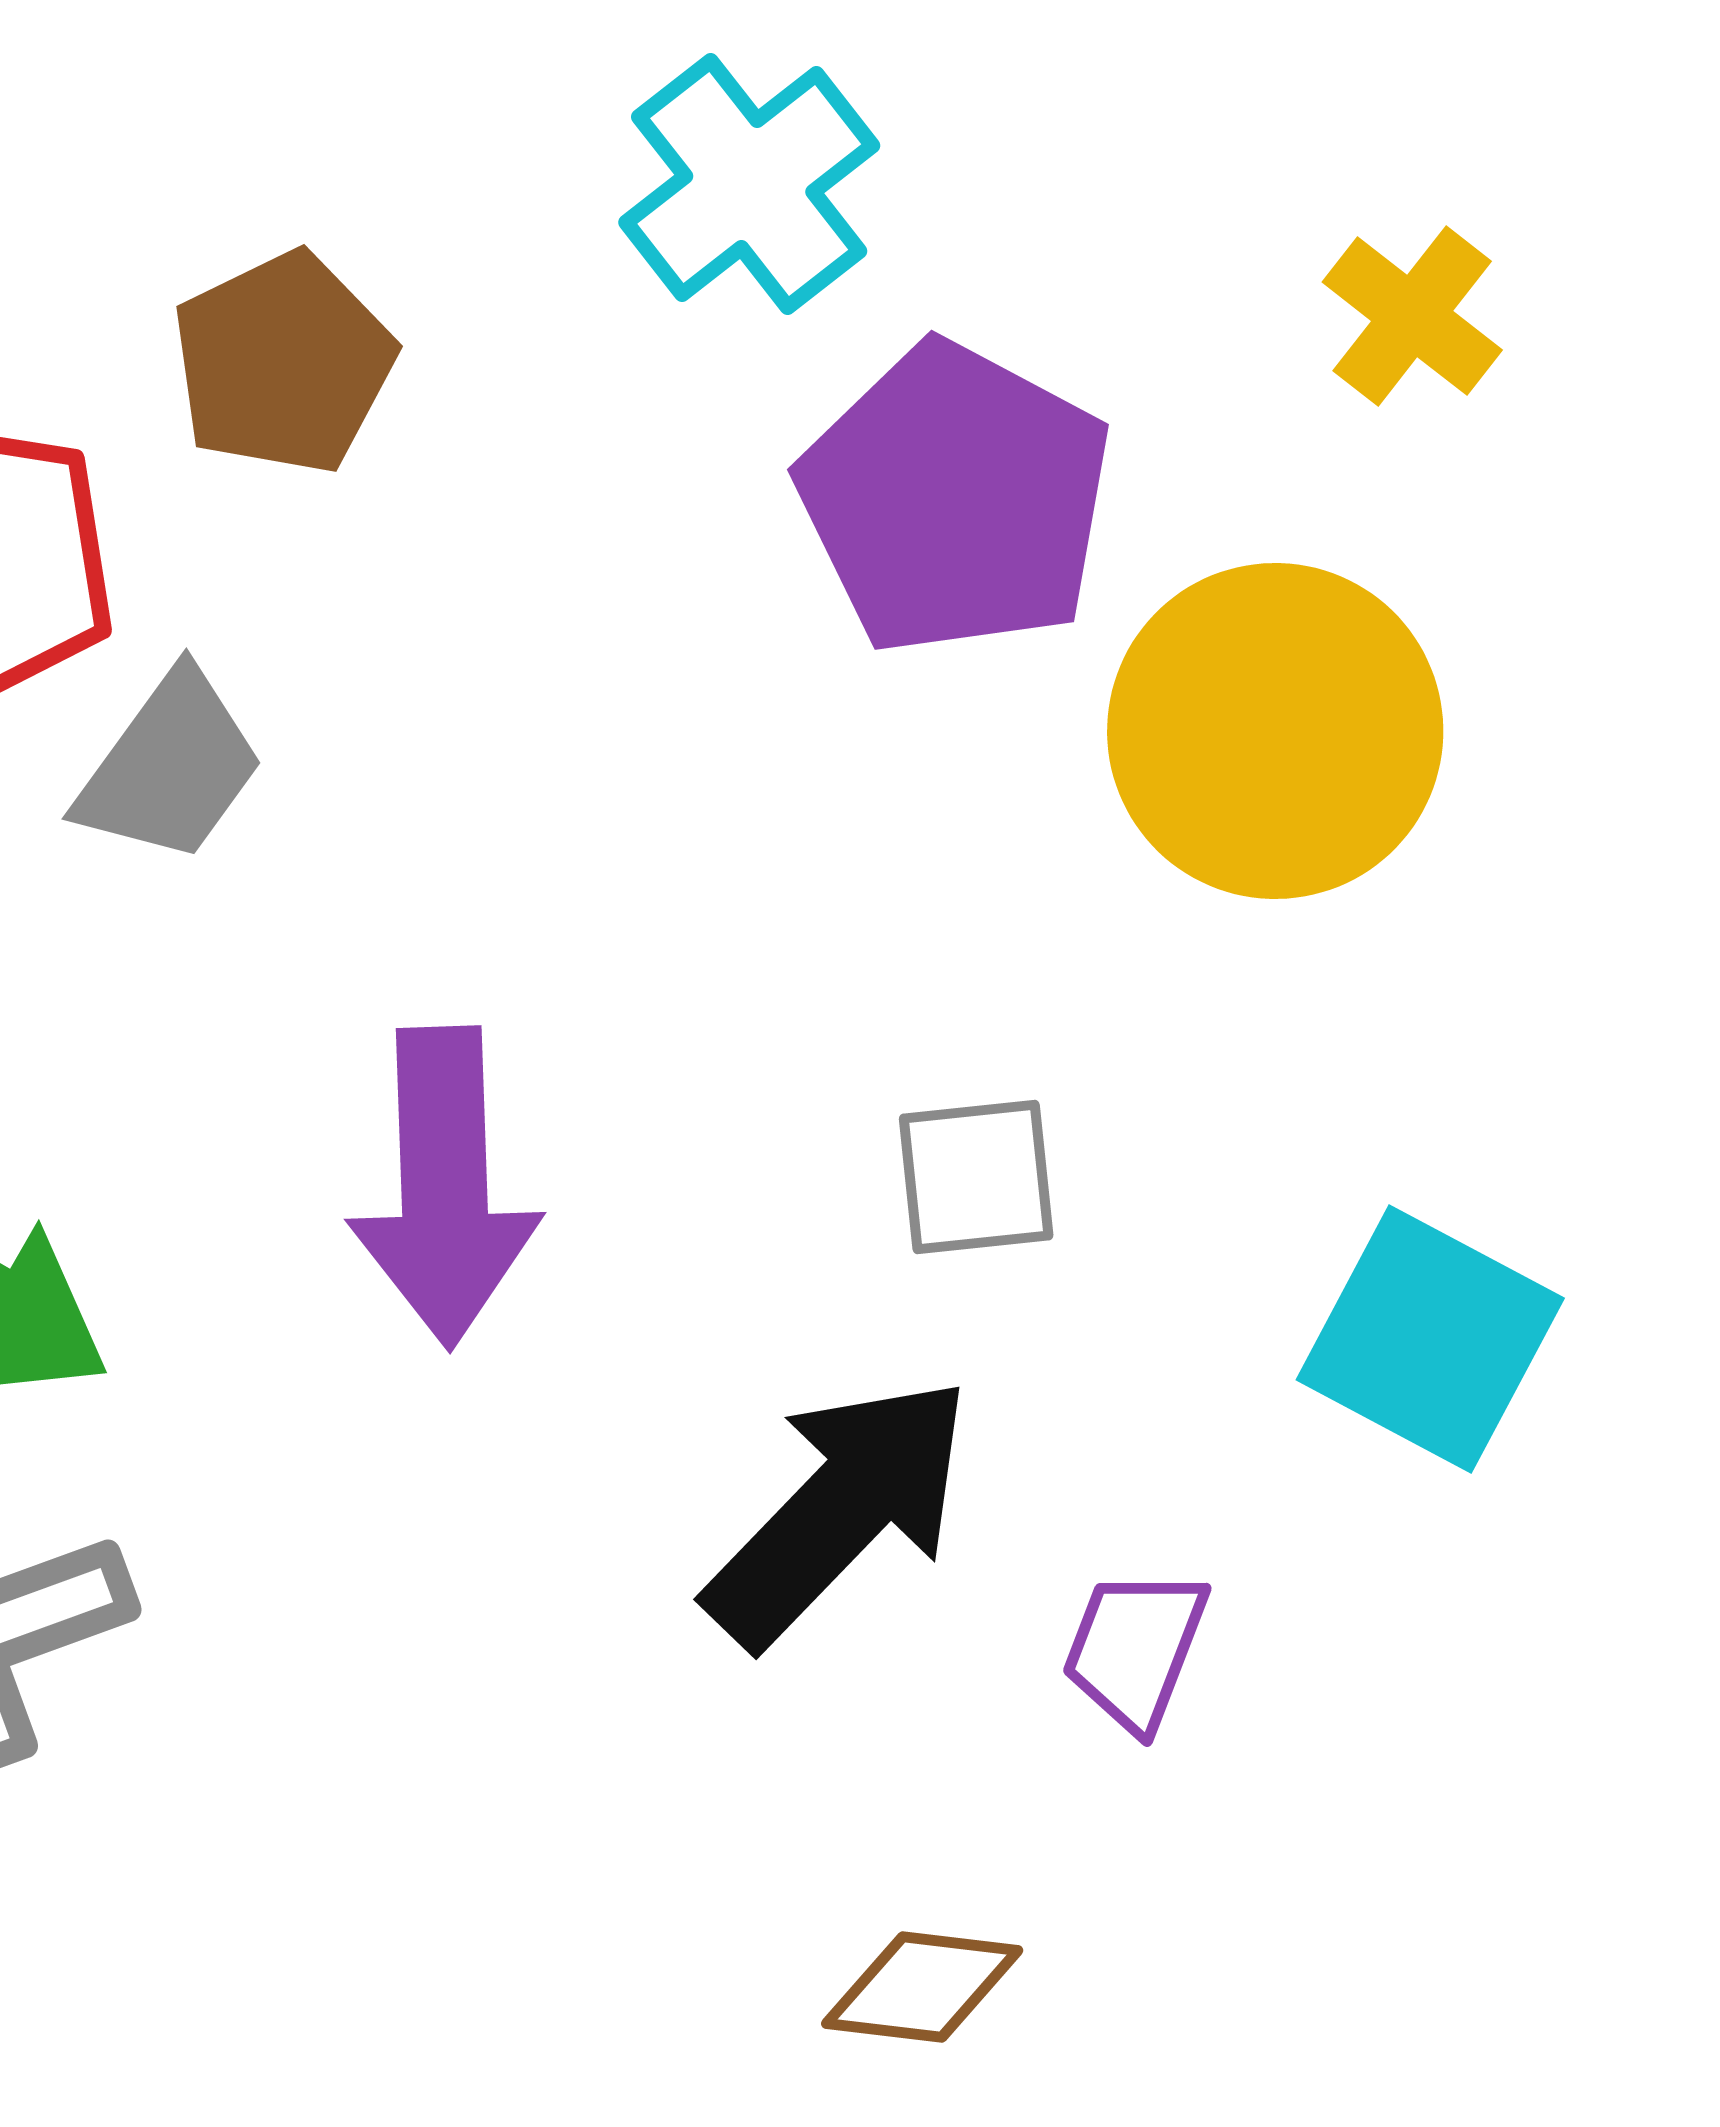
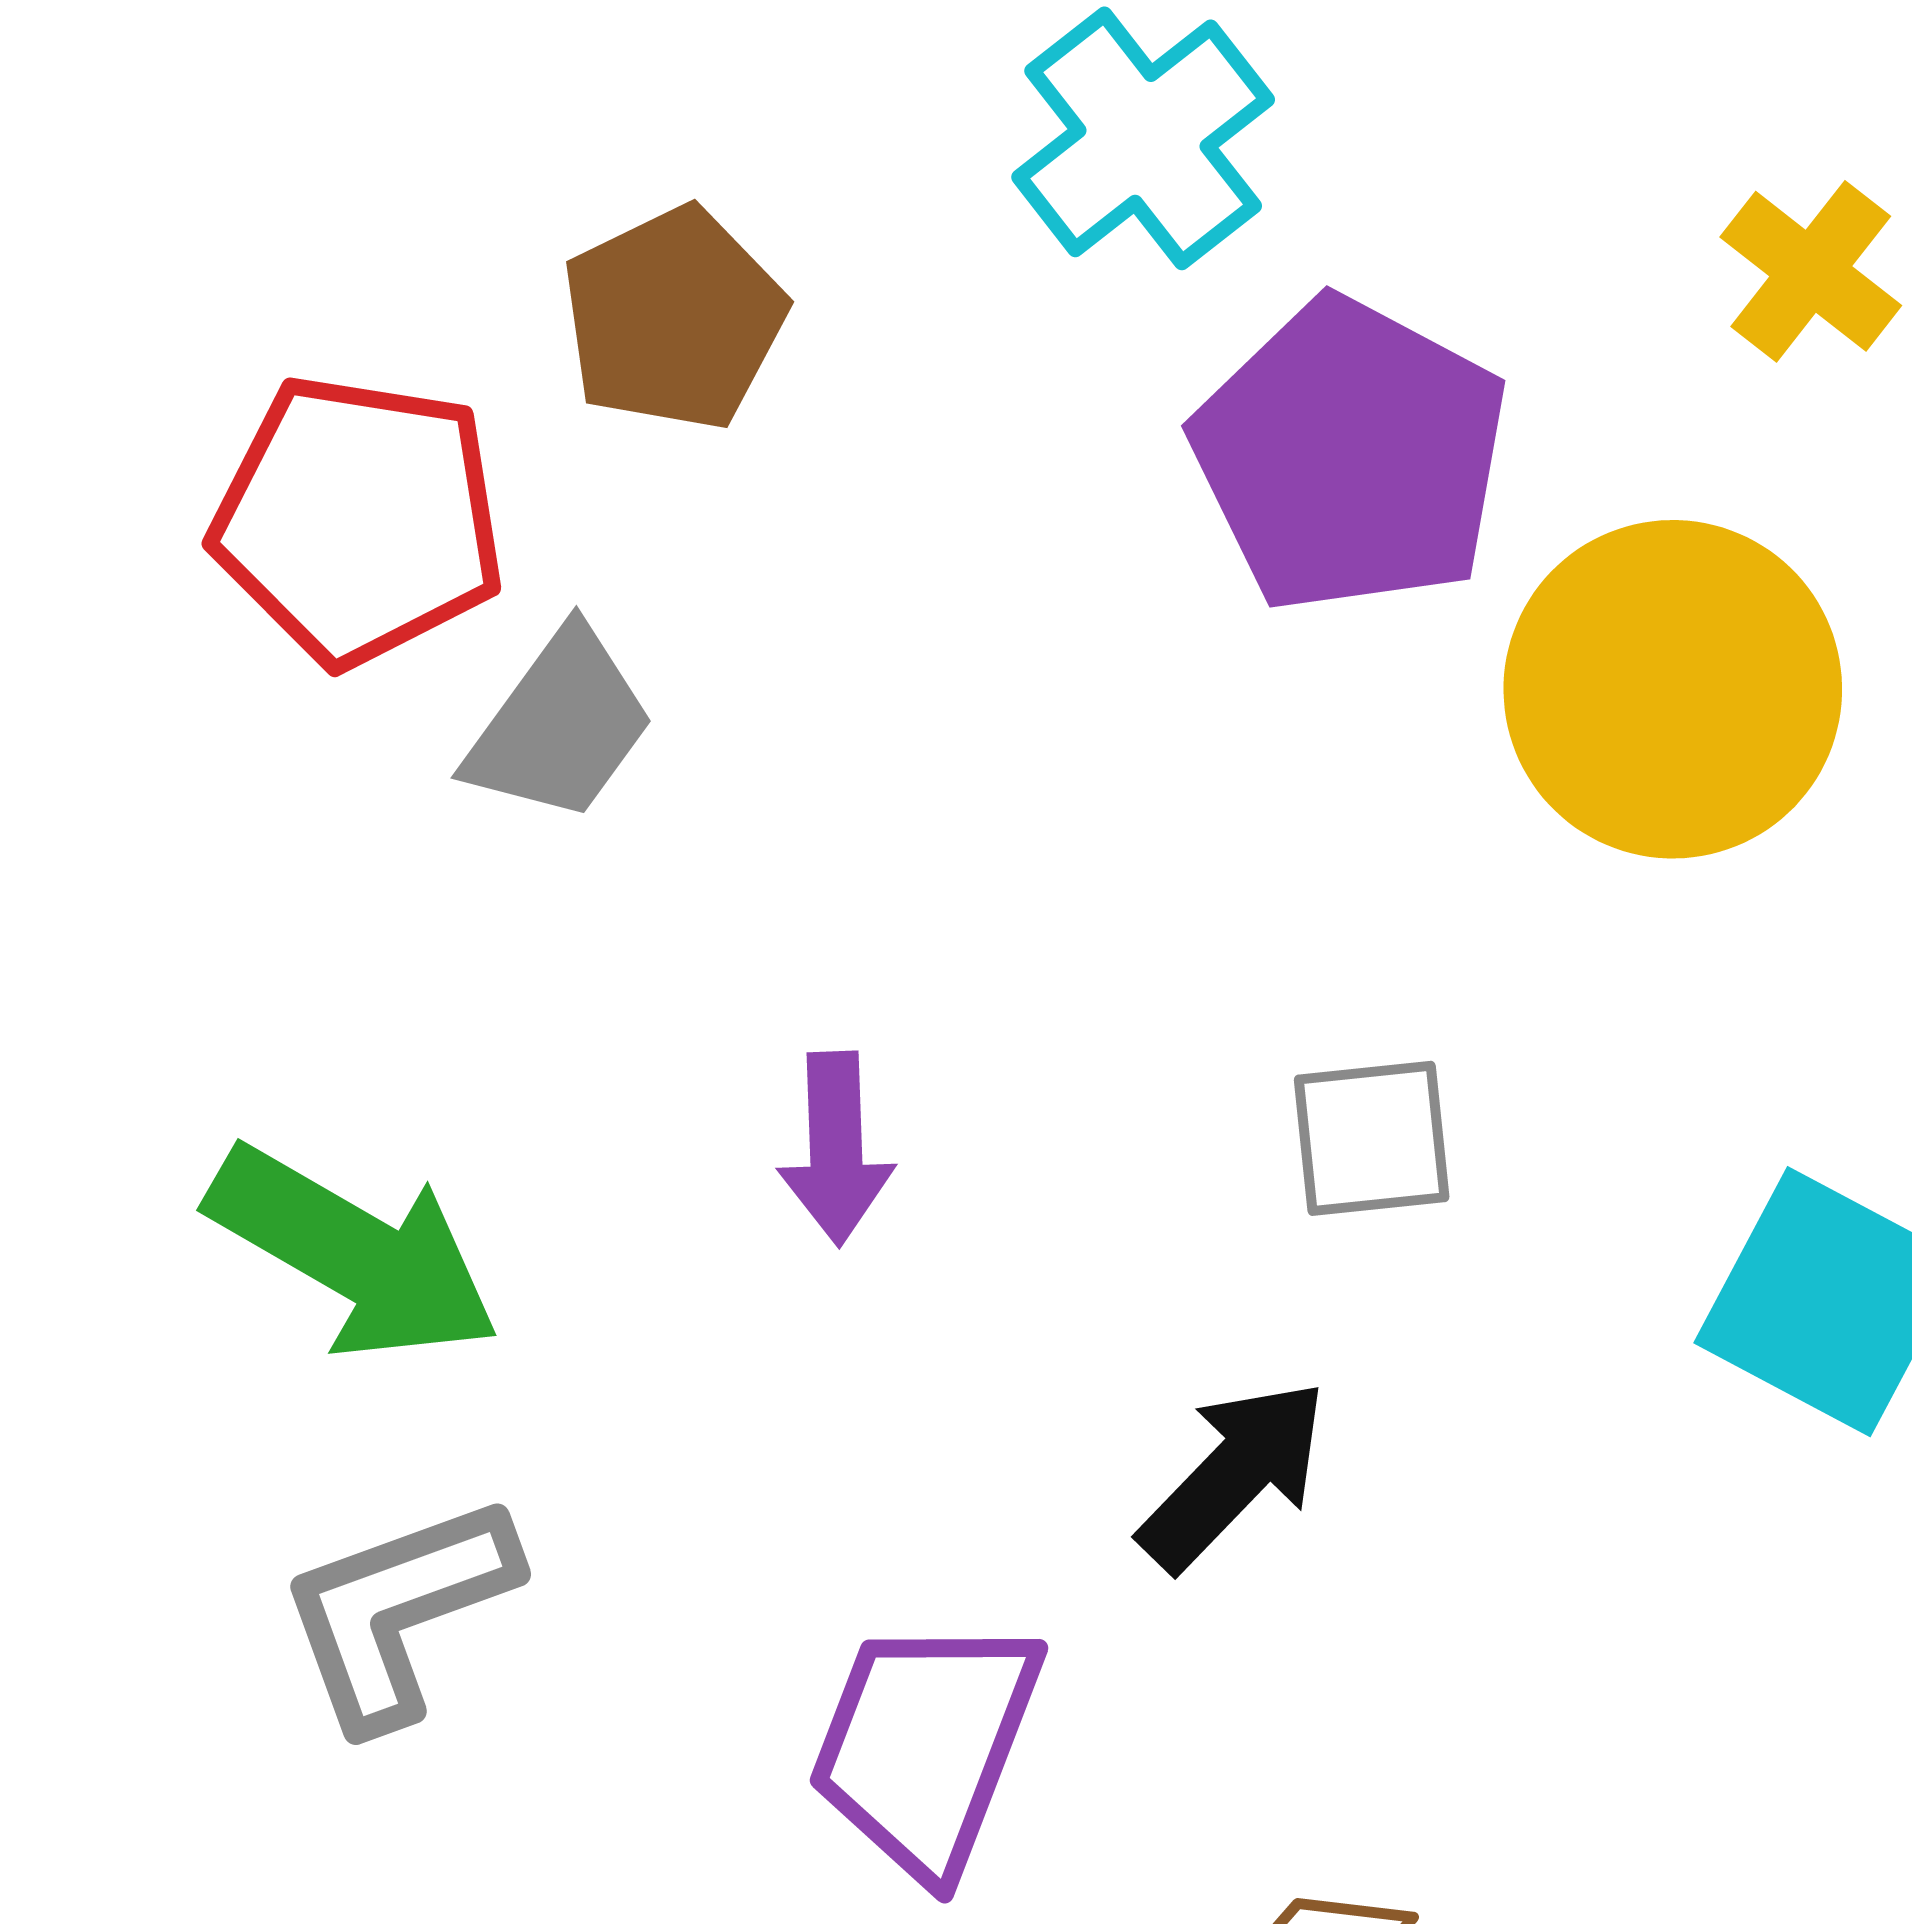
purple arrow: (444, 1187) -> (836, 1148), size x0.6
black arrow: (839, 1511) -> (1234, 1475), size x0.7
purple trapezoid: (1135, 1649) -> (926, 1746), moved, size x1.6

